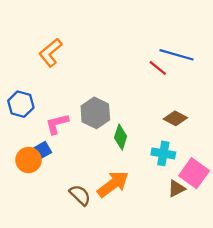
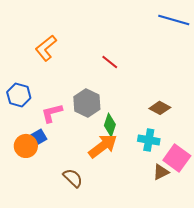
blue line: (176, 55) -> (174, 20), moved
red line: (158, 68) -> (110, 62), moved
orange arrow: (113, 184) -> (103, 146), moved

